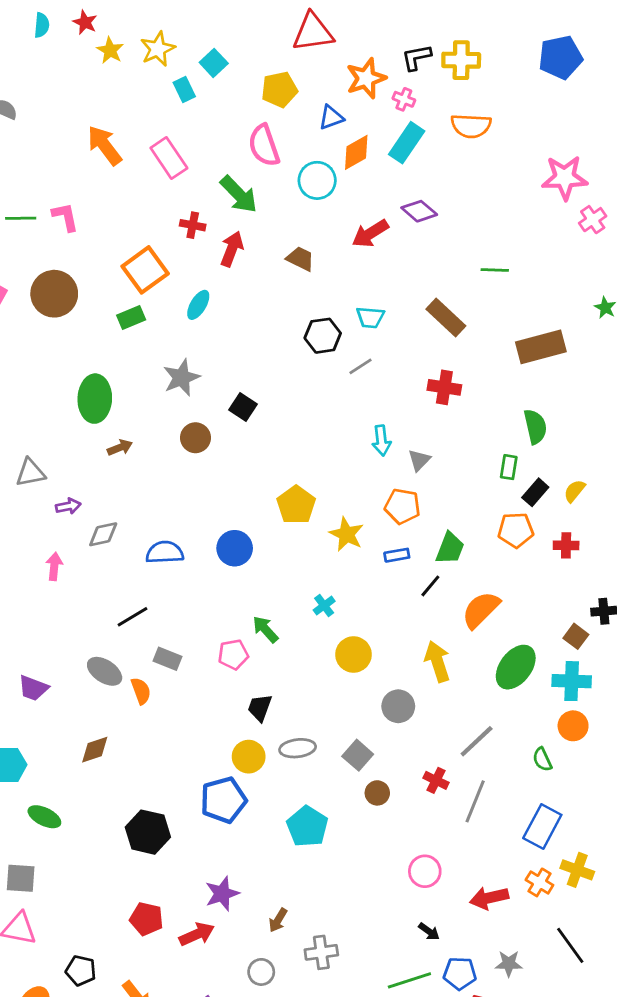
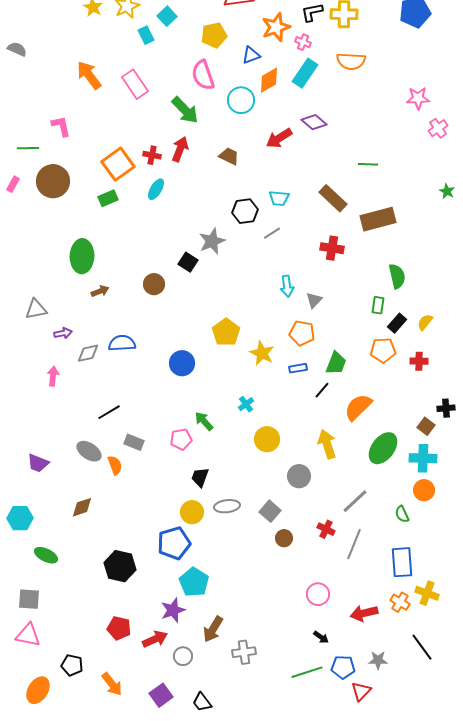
pink star: (565, 178) -> (418, 98), size x0.7
green line: (21, 218) -> (28, 148), moved
red cross: (193, 225) -> (152, 155), moved
brown rectangle: (541, 347) -> (378, 219), moved
gray star: (181, 378) -> (212, 241), moved
blue semicircle: (165, 552) -> (122, 343), moved
cyan pentagon: (307, 827) -> (194, 582), moved
blue rectangle: (542, 827) -> (402, 562), turned -32
brown arrow: (278, 920) -> (213, 629), size x1.5
gray circle: (261, 972) -> (183, 656), moved

